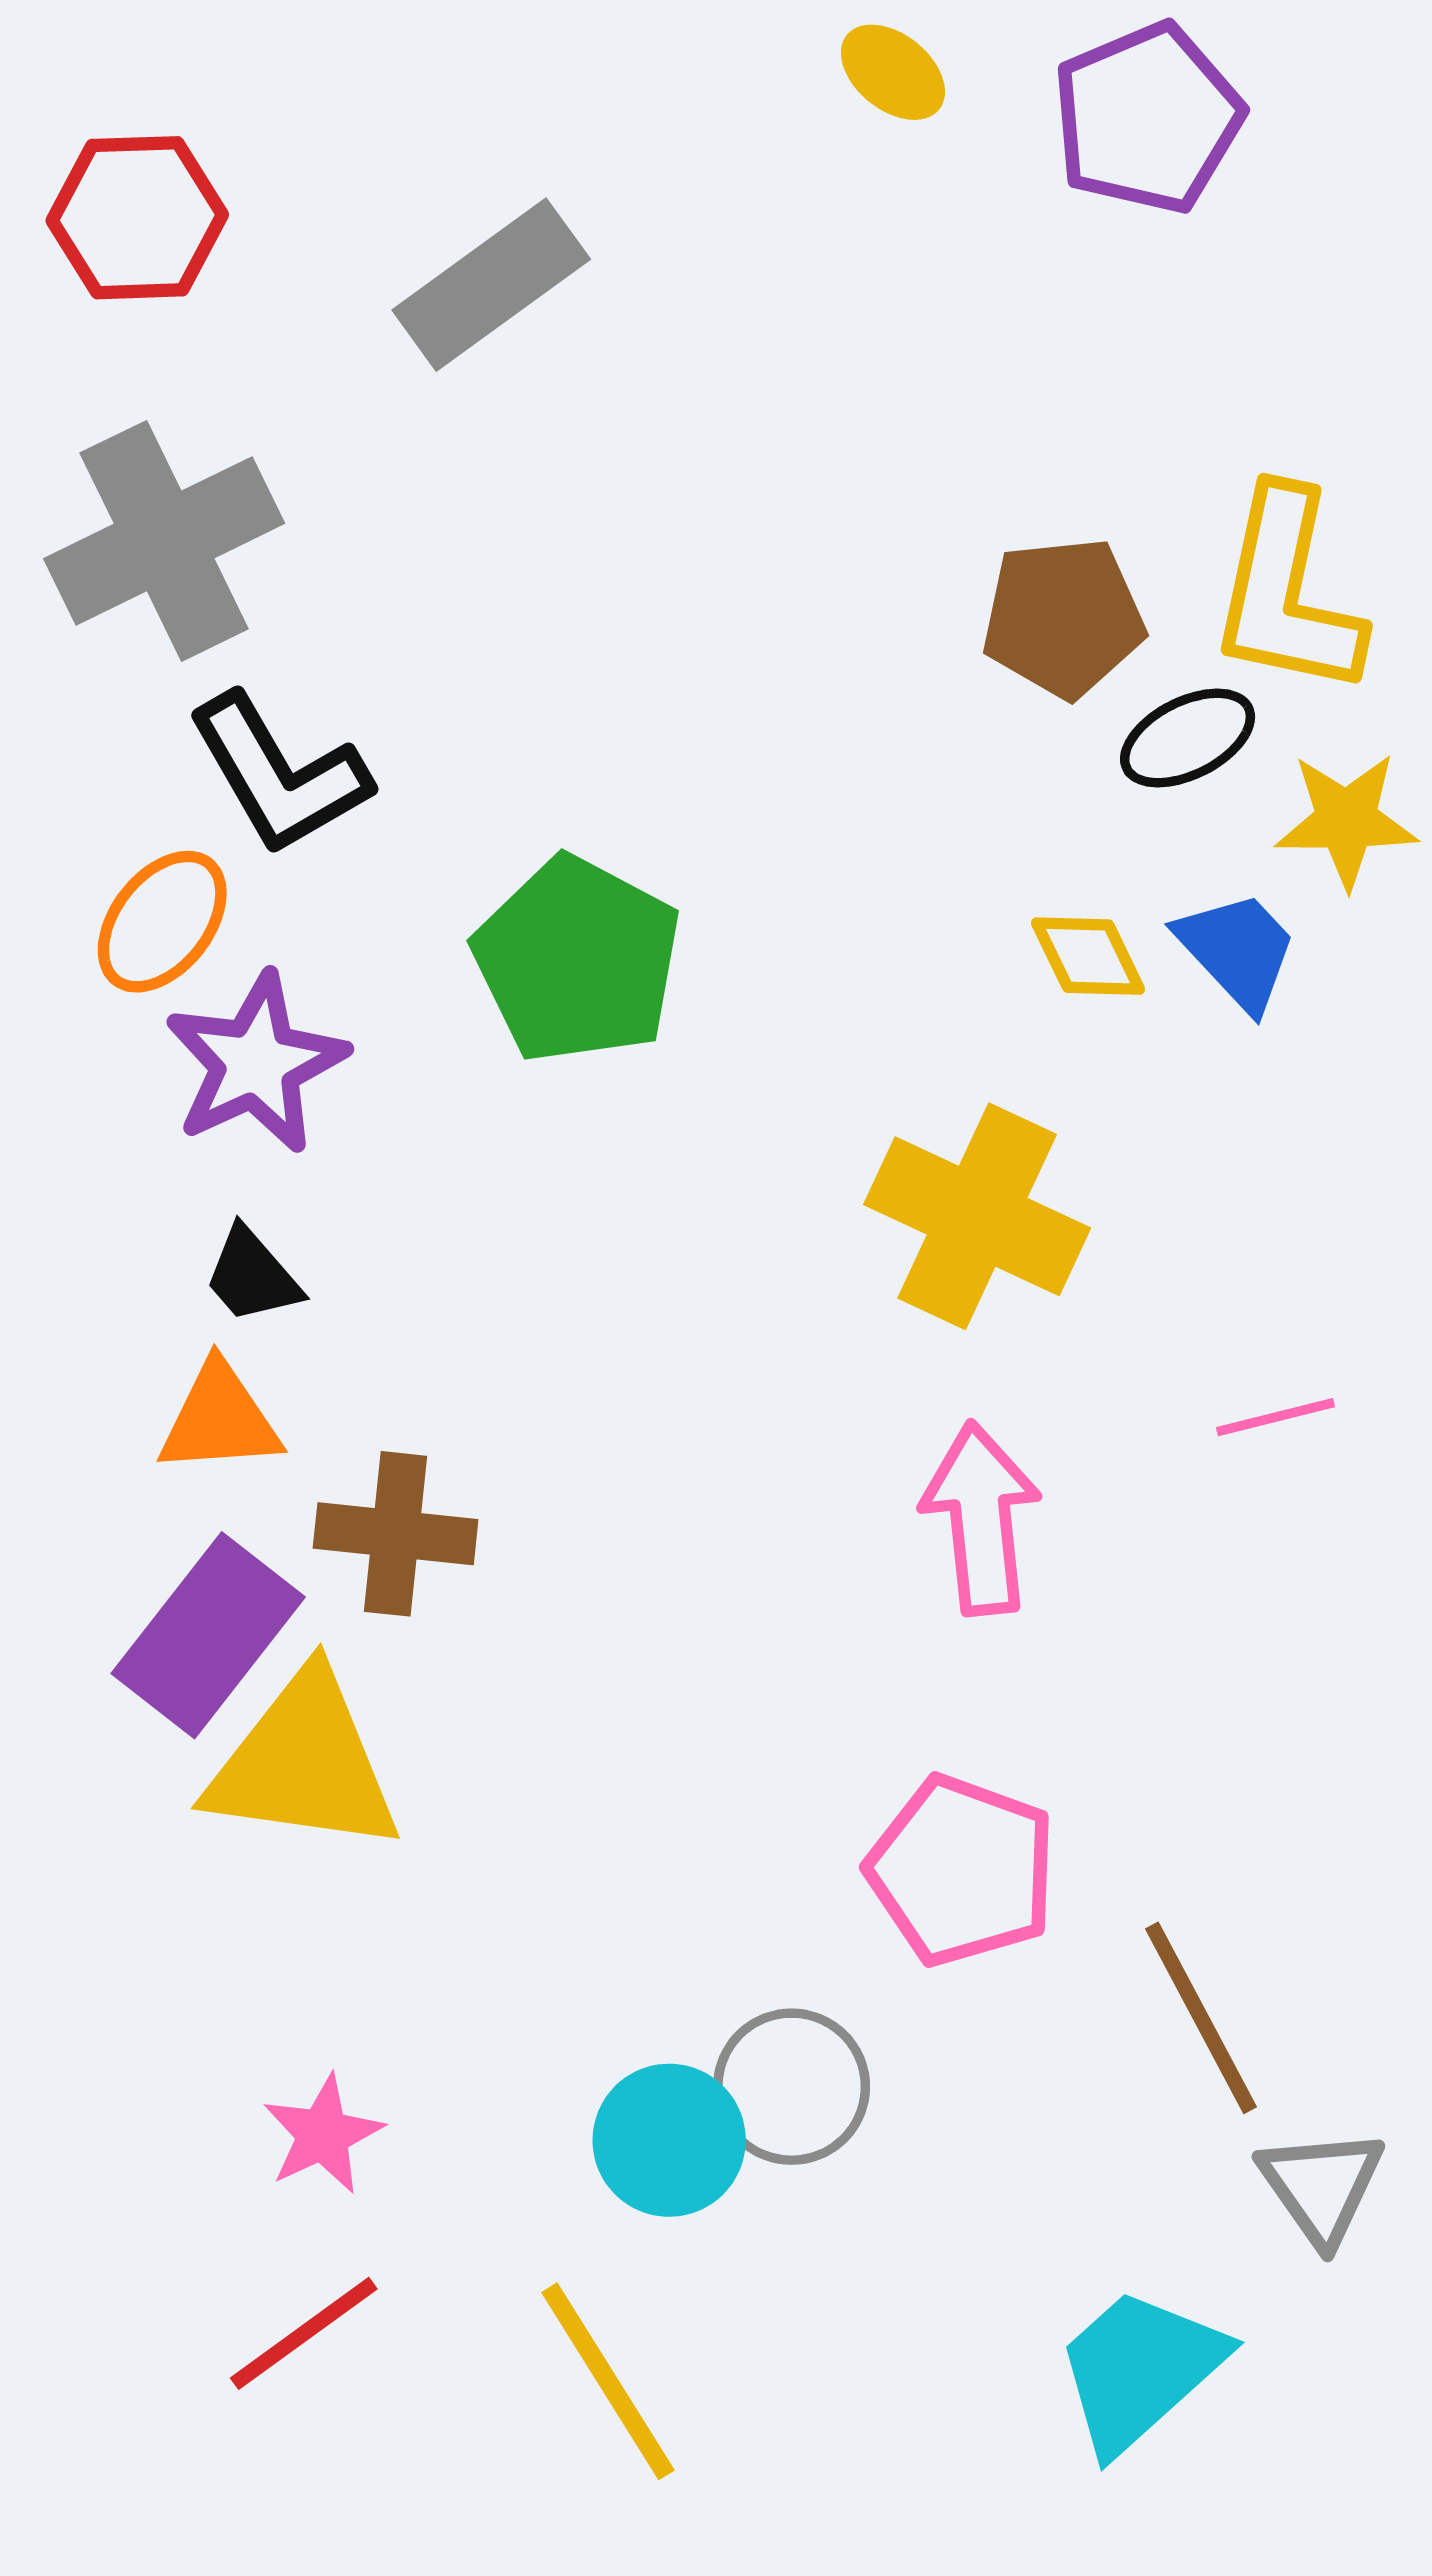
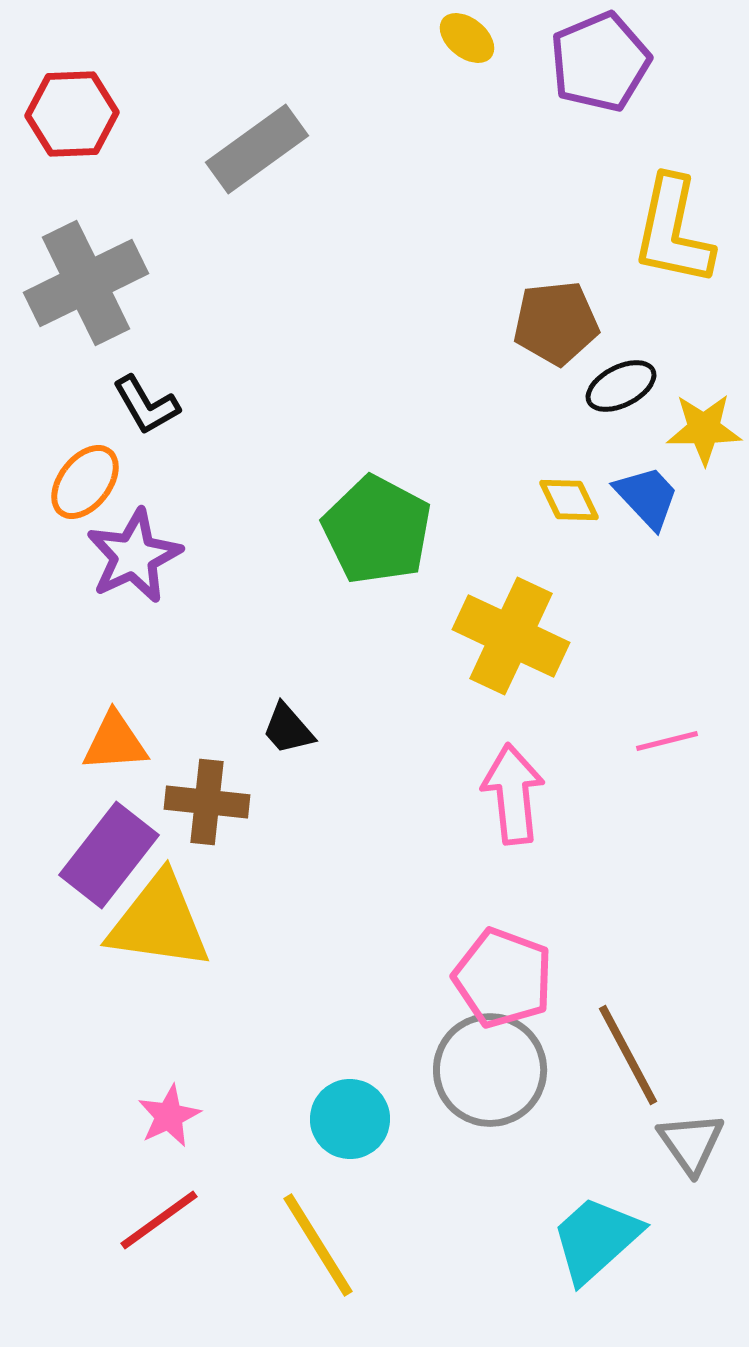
yellow L-shape: (1287, 593) -> (673, 231), moved
black L-shape: (279, 774) -> (146, 405), size x0.7
green pentagon: (577, 960) -> (377, 530), moved
black trapezoid: (252, 1276) -> (288, 729), moved
gray circle: (792, 2087) -> (490, 1070), moved, size x1.4

